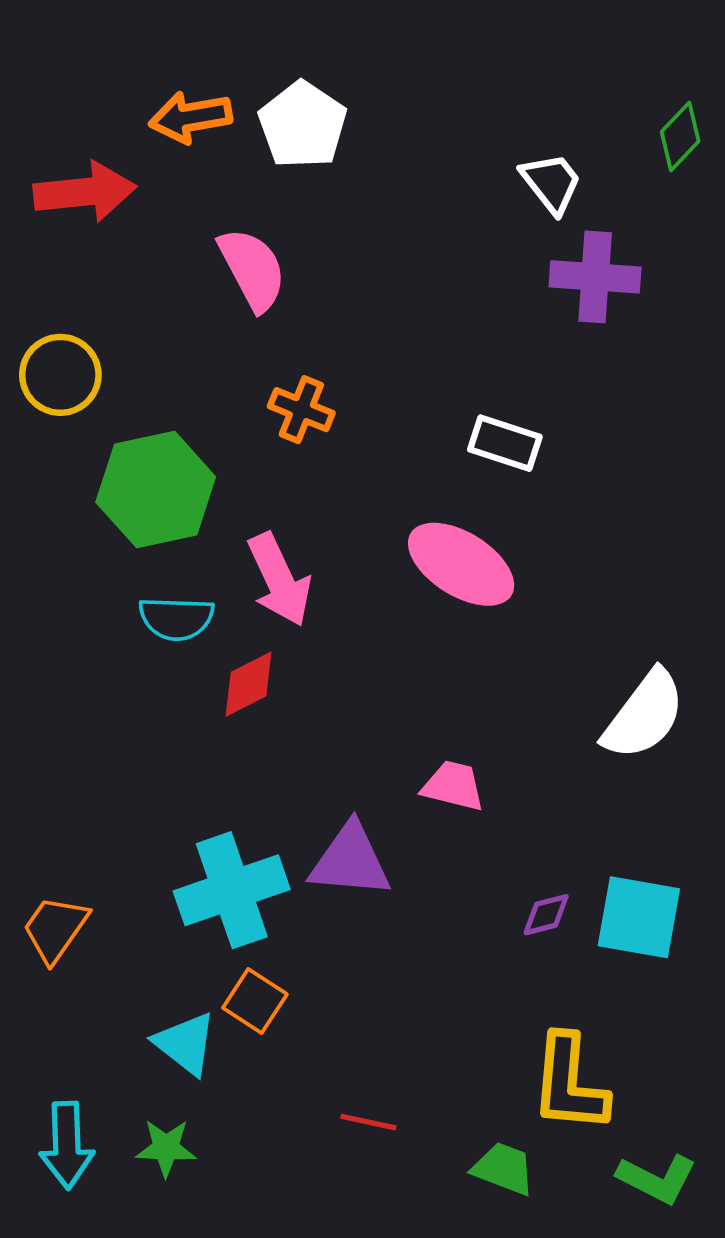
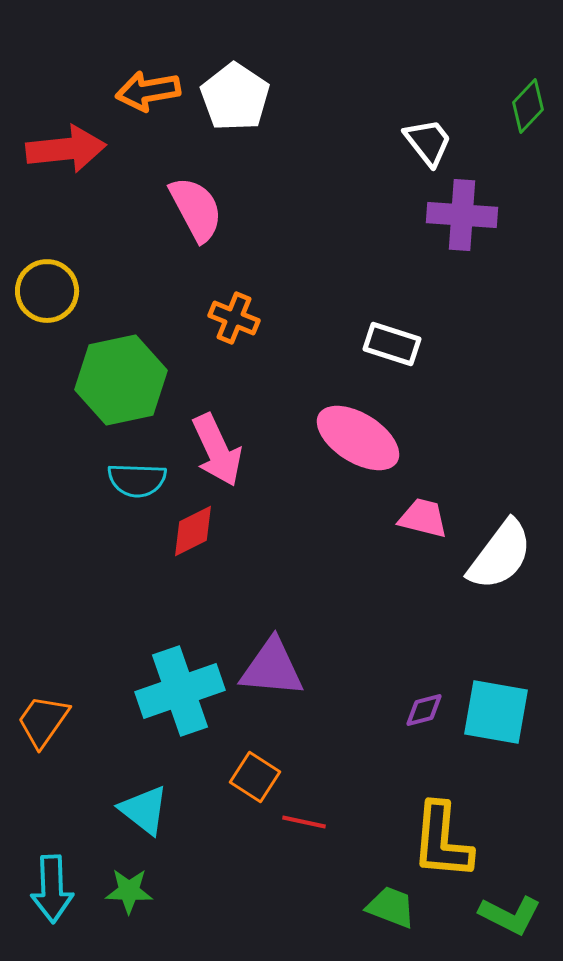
pink trapezoid: (453, 786) -> (423, 518), moved
orange square: (255, 1001) -> (255, 777), moved
red line: (368, 1122) -> (304, 822), moved

